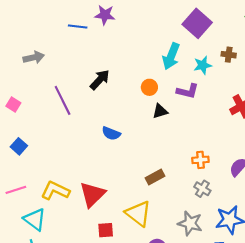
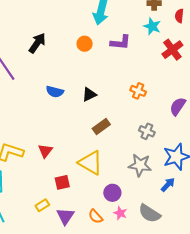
cyan star: (203, 65) -> (152, 26), moved, turned -30
black triangle: (160, 111) -> (89, 94), moved
orange cross: (200, 160) -> (138, 91), moved, turned 35
red triangle: (92, 194) -> (45, 151), size x0.6

